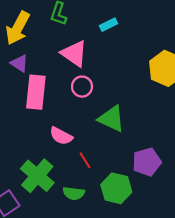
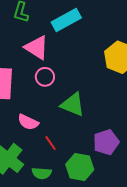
cyan rectangle: (108, 25) -> (66, 20), size x1.8

